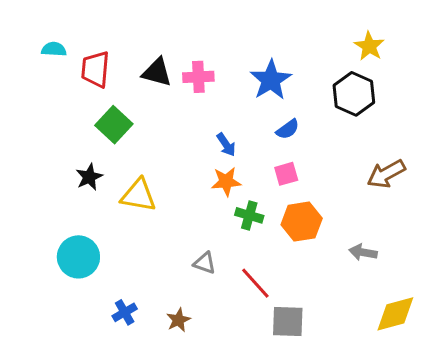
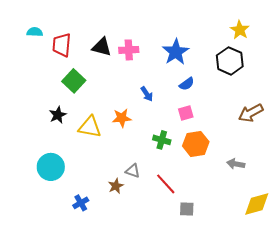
orange star: (226, 182) -> (122, 118), moved
brown star: (178, 320) -> (116, 186), moved
gray square: (288, 322) -> (187, 209), size x0.7

